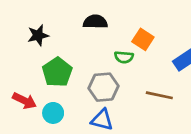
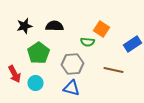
black semicircle: (95, 22) -> (54, 26), moved
red arrow: (25, 101) -> (14, 74), turned 36

